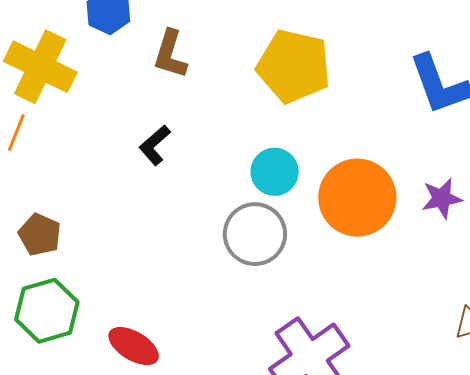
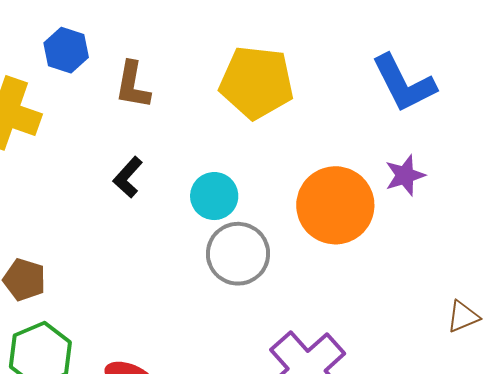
cyan circle: (275, 172) -> (214, 196), moved
purple star: (442, 198) -> (405, 175), moved

